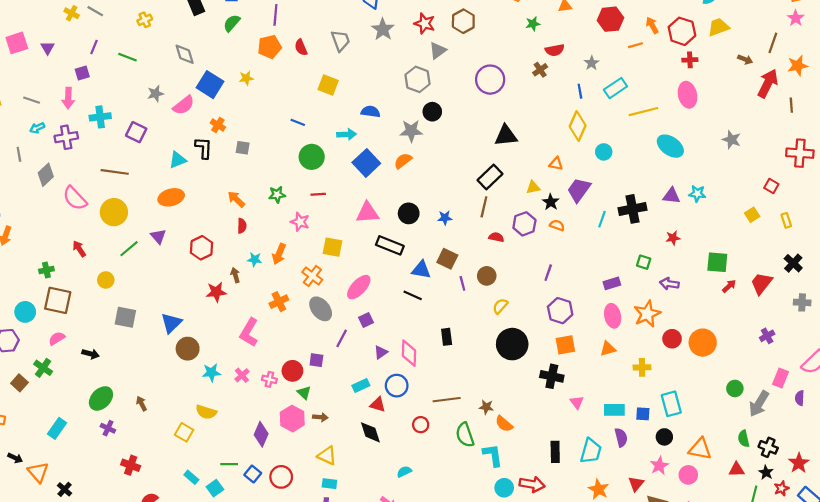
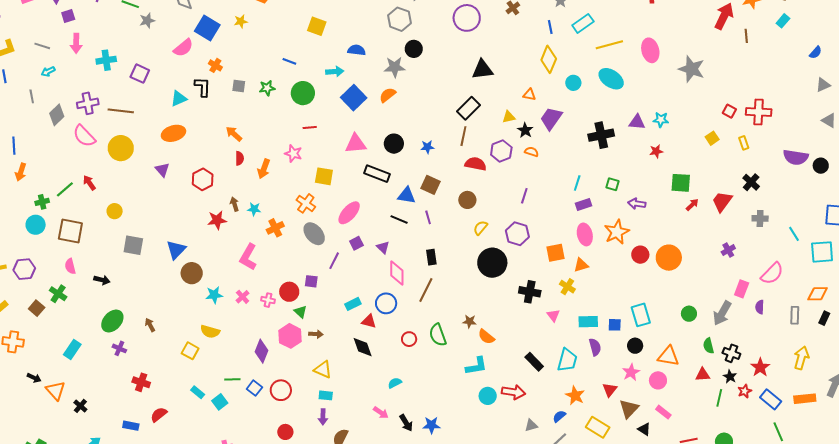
purple square: (82, 73) -> (68, 16), moved
gray star: (156, 94) -> (147, 20), moved
pink ellipse: (688, 95) -> (650, 50), moved
purple cross: (66, 137) -> (88, 103), moved
gray star: (732, 140) -> (692, 69), size x1.5
cyan ellipse: (670, 146) -> (611, 79), moved
red cross: (800, 153) -> (759, 112), moved
green star: (277, 195) -> (267, 88), moved
cyan line: (602, 219) -> (577, 183), moved
red semicircle: (496, 237) -> (476, 164), size x1.5
red star: (673, 238) -> (656, 151), moved
green line: (129, 249) -> (65, 189), moved
orange arrow: (279, 254) -> (264, 169), moved
cyan star: (255, 259) -> (254, 209), moved
green cross: (46, 270) -> (42, 202), moved
purple line: (462, 283) -> (428, 217), moved
purple hexagon: (560, 311) -> (517, 234), moved
cyan circle: (25, 312) -> (36, 225), moved
pink semicircle: (57, 338) -> (70, 266), turned -70
orange square: (565, 345) -> (556, 253), moved
purple triangle: (381, 352) -> (383, 247), moved, turned -40
yellow cross: (642, 367) -> (567, 287), moved, turned 35
green circle: (735, 388) -> (689, 314), moved
brown line: (447, 400) -> (426, 290), moved, turned -55
green semicircle: (465, 435) -> (438, 335), moved
black rectangle: (555, 452) -> (534, 362), turned -42
cyan L-shape: (493, 455) -> (476, 366), turned 90

